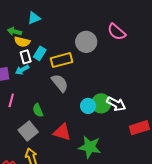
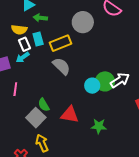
green arrow: (14, 31) -> (40, 18), moved
cyan rectangle: (40, 53) -> (38, 39), turned -40
white arrow: (116, 104) -> (120, 80), turned -54
green semicircle: (38, 110) -> (44, 105), moved
green star: (90, 147) -> (99, 126), size x0.7

